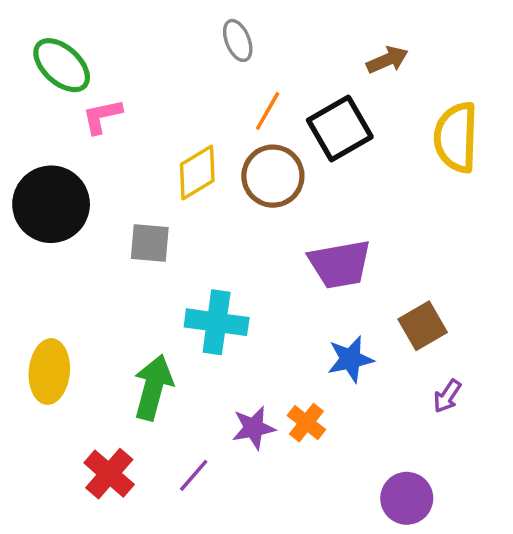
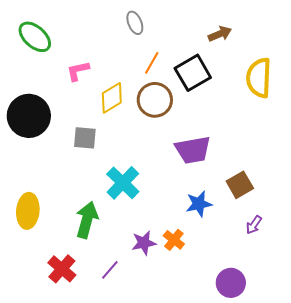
pink L-shape: (102, 116) -> (78, 71), moved
cyan cross: (217, 322) -> (123, 183), turned 36

